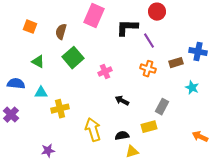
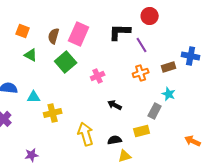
pink rectangle: (94, 16) -> (79, 34), moved
green triangle: (38, 62) -> (31, 55), moved
orange cross: (148, 69) -> (141, 73), turned -35
cyan star: (192, 88) -> (169, 94), moved
purple star: (48, 151) -> (32, 155), moved

